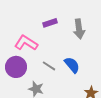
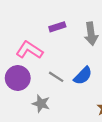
blue semicircle: (72, 65) -> (83, 76), turned 84

